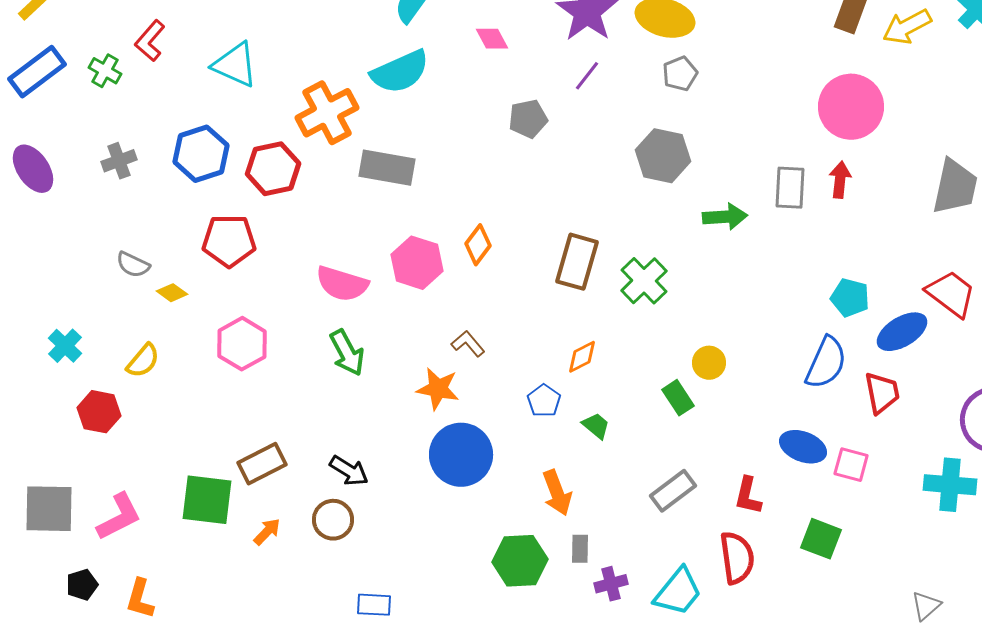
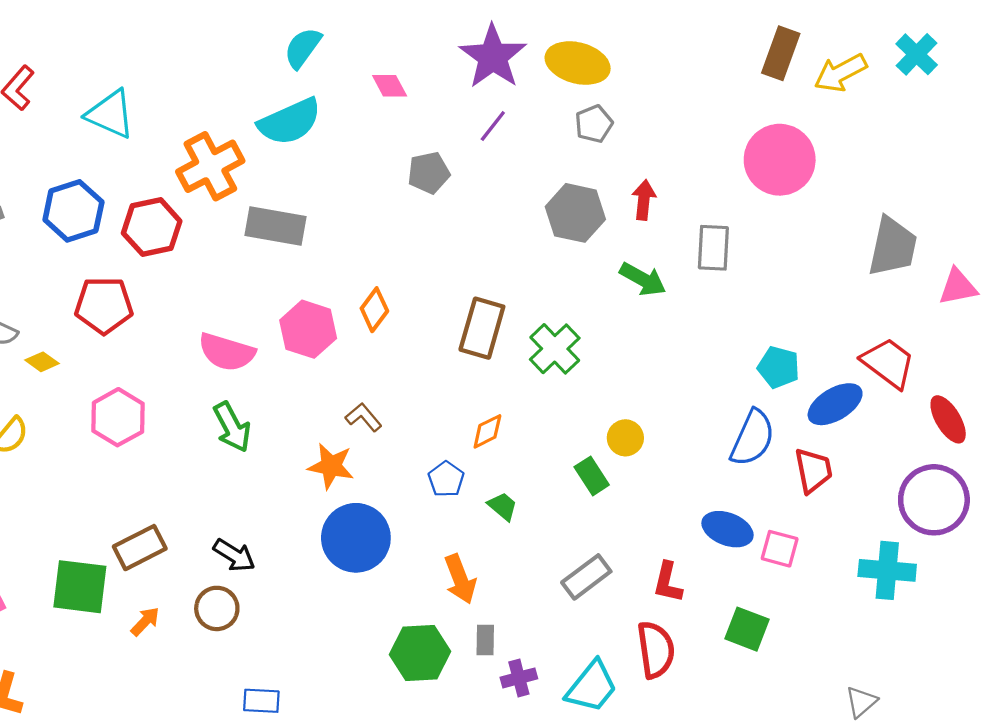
red arrow: (840, 180) -> (644, 200), moved
green arrow: (725, 217) -> (643, 279), turned 33

